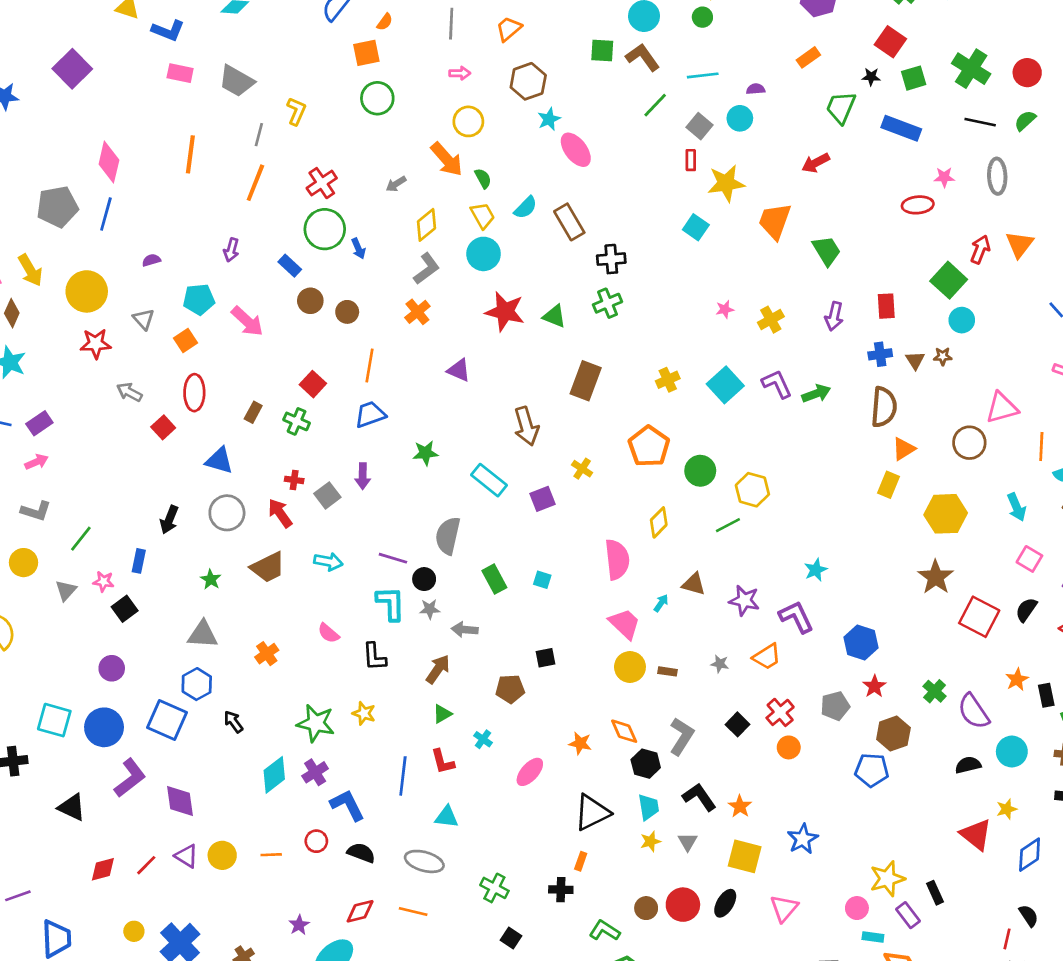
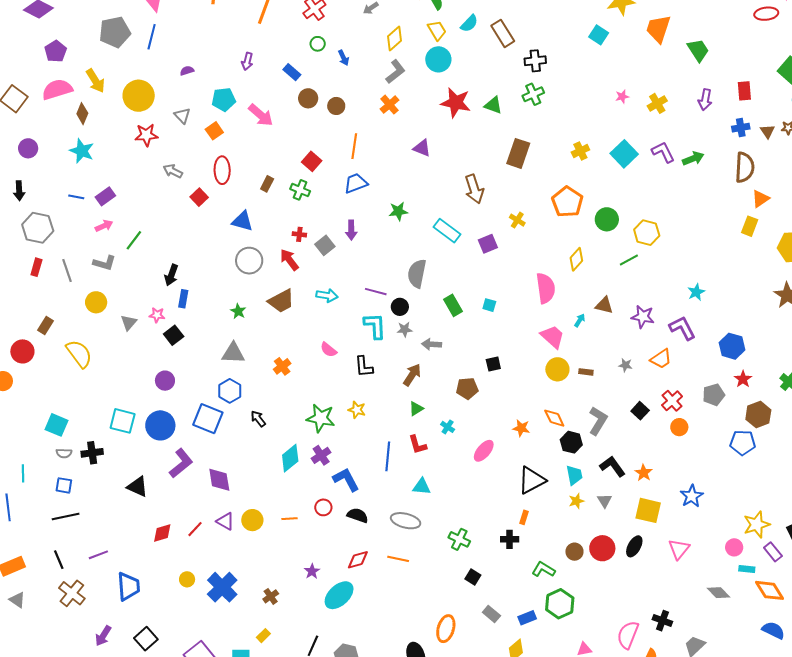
green circle: (325, 229) -> (318, 44), size x0.5
black arrow: (169, 520) -> (171, 275), moved
green line: (81, 539) -> (134, 240), moved

